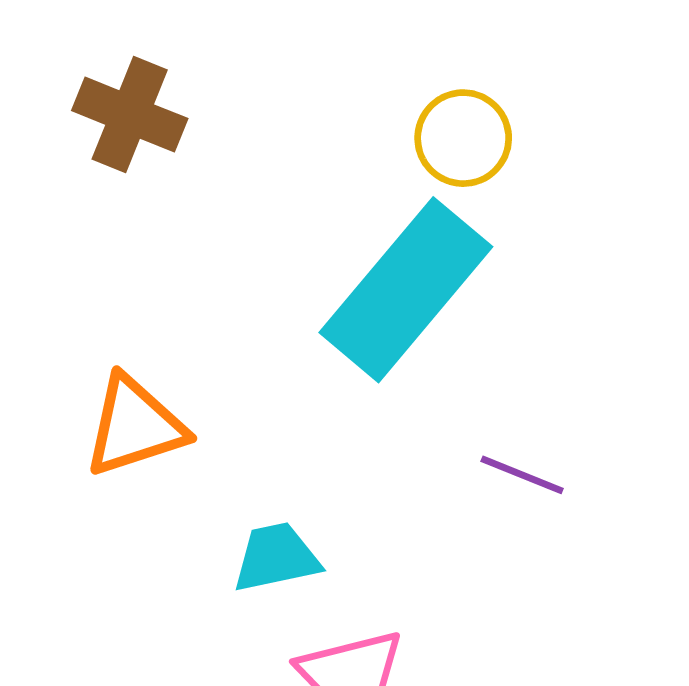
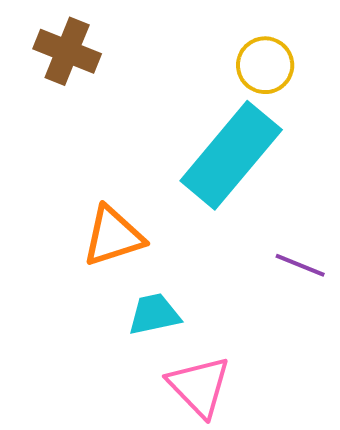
orange triangle: (135, 426) -> (113, 236), moved

